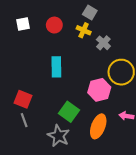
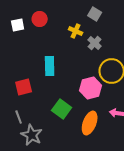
gray square: (90, 13) -> (95, 14), moved
red circle: (54, 25) -> (40, 19), moved
red square: (23, 99) -> (24, 87), moved, turned -36
gray star: (59, 136) -> (32, 135), moved

